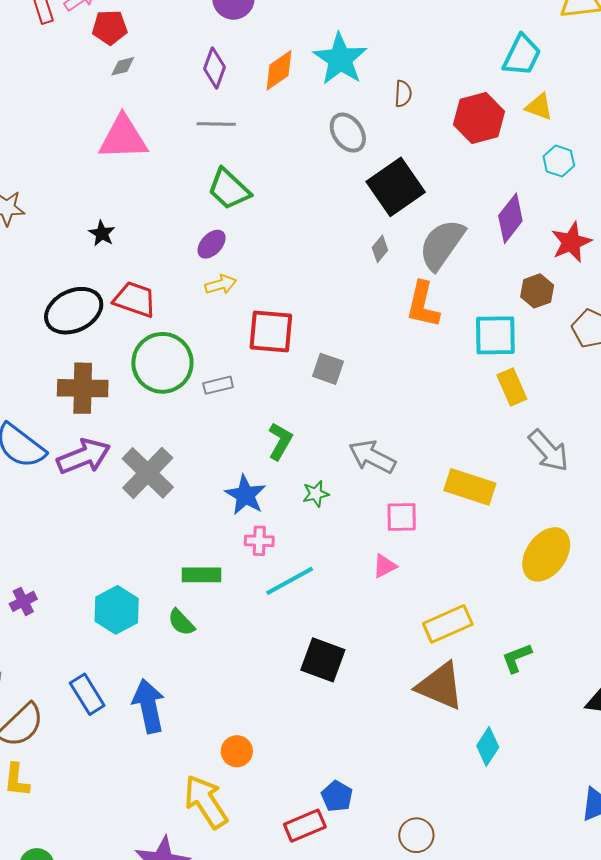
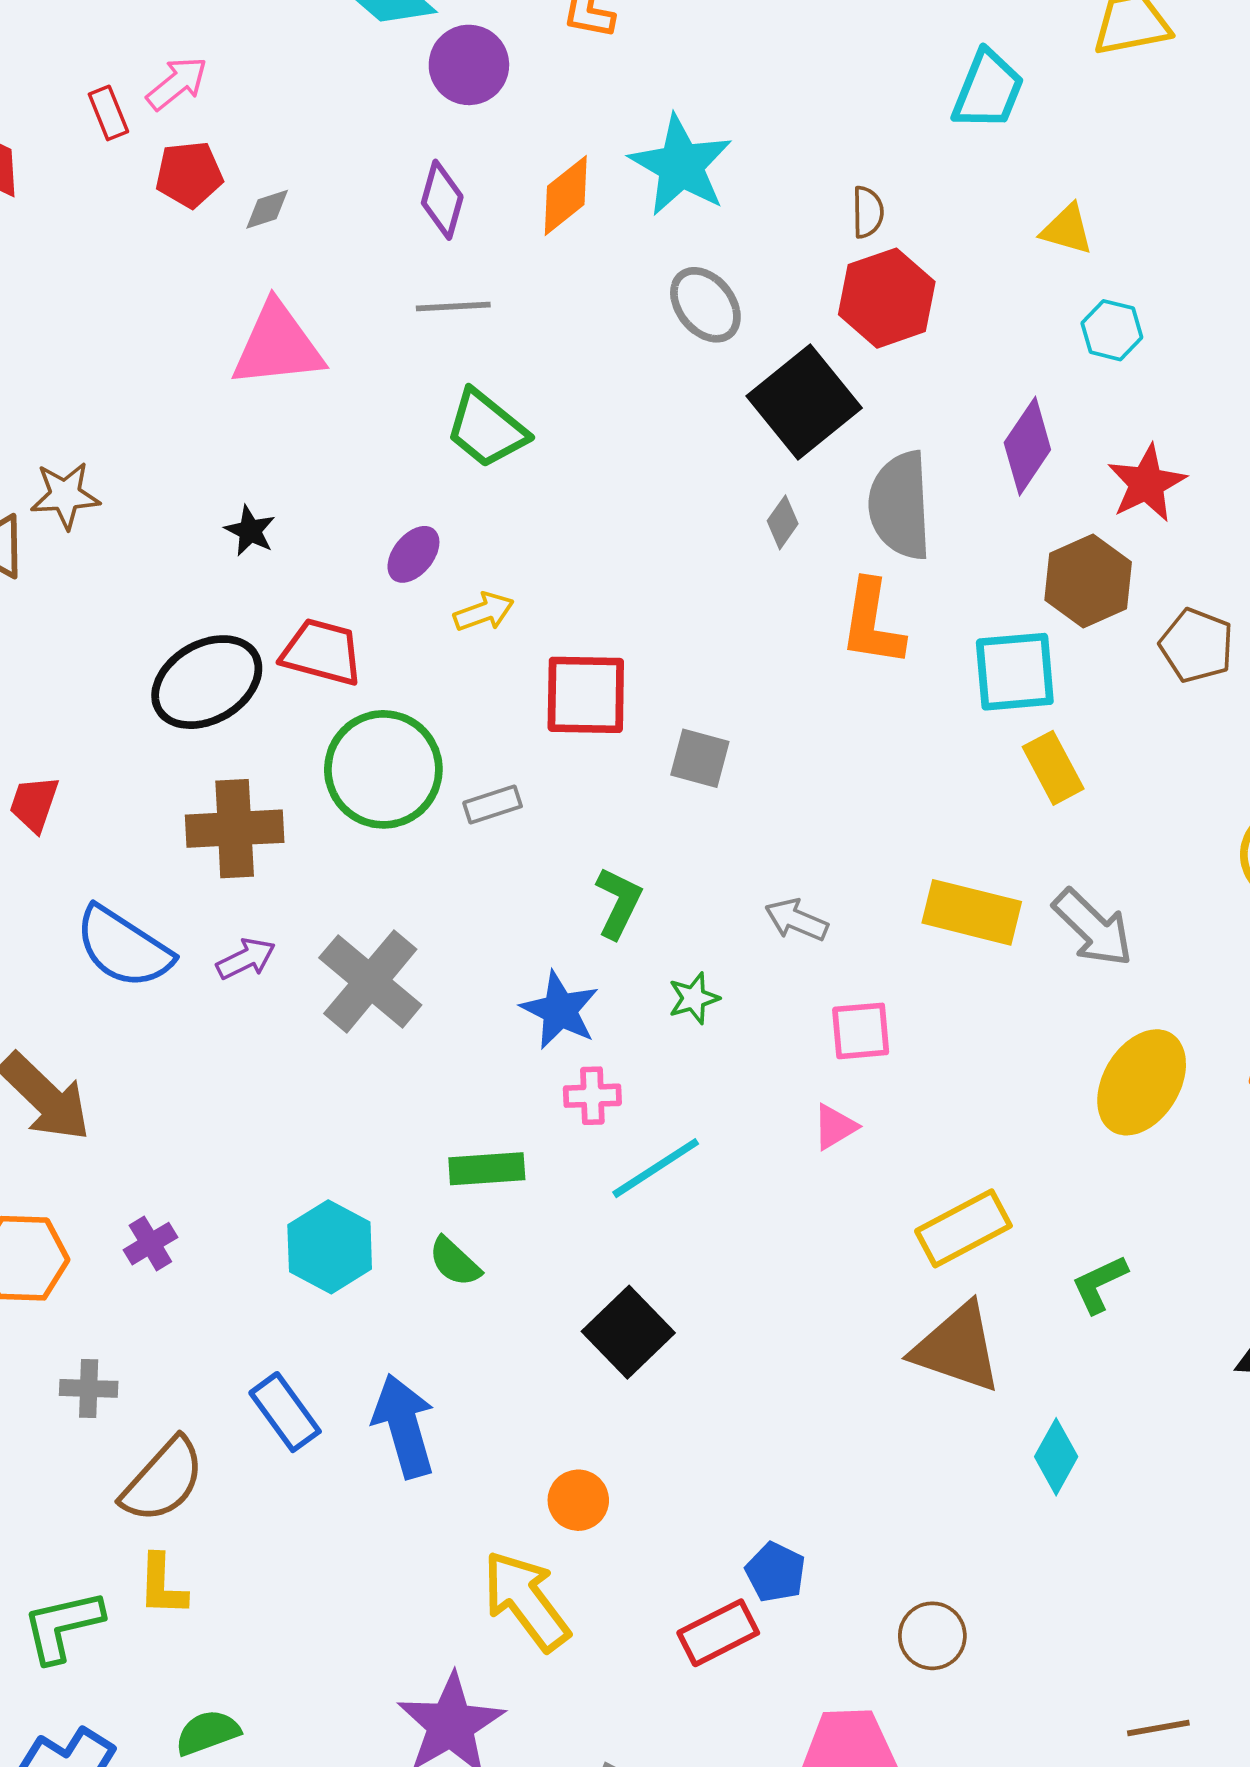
red pentagon: (110, 27) -> (189, 174), moved
cyan trapezoid: (522, 55) -> (988, 90), moved
brown semicircle: (403, 94) -> (868, 212), moved
red hexagon: (479, 118) -> (887, 298), moved
purple ellipse: (212, 244) -> (413, 554), moved
gray semicircle: (442, 244) -> (900, 505), turned -34
brown hexagon: (537, 291) -> (1088, 581), size x1.4
gray arrow: (549, 451) -> (1093, 928), moved
purple arrow: (84, 456) -> (246, 959), size x0.6
gray arrow: (372, 457) -> (796, 920), size x0.7
yellow rectangle: (470, 487) -> (972, 912), moved
black square: (323, 660) -> (628, 1332), moved, turned 30

